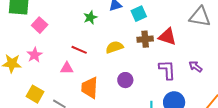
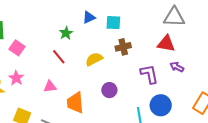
cyan square: (139, 14) -> (113, 23), turned 35
red triangle: (167, 37) -> (166, 44), moved
red line: (79, 50) -> (59, 57), moved, turned 35

